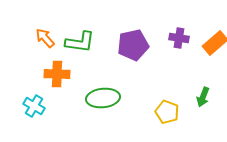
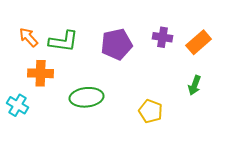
green arrow: (203, 97) -> (195, 85), moved

